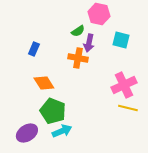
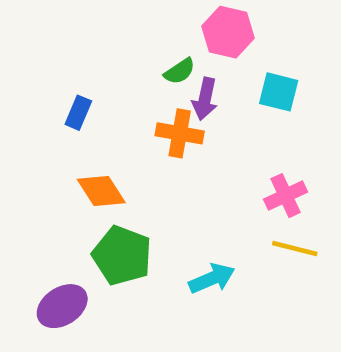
pink cross: (124, 85) -> (286, 196), size x0.7
cyan arrow: (62, 131) -> (212, 278), moved

